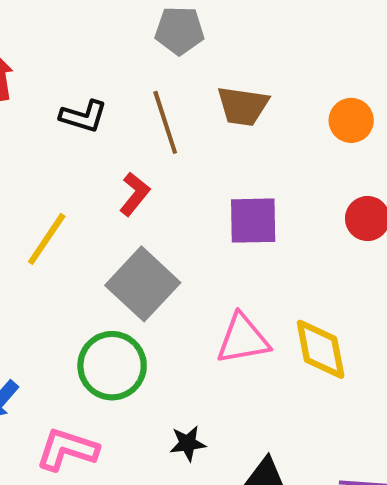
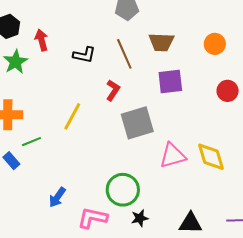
purple square: (253, 221) -> (170, 81), moved
gray square: (143, 284) -> (137, 123), moved, turned 36
green circle: (112, 366) -> (123, 190), moved
black star: (188, 443) -> (140, 218), moved

